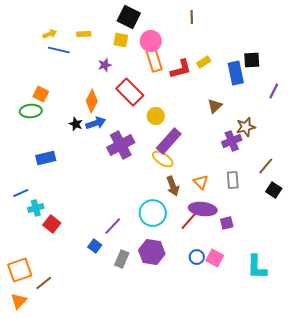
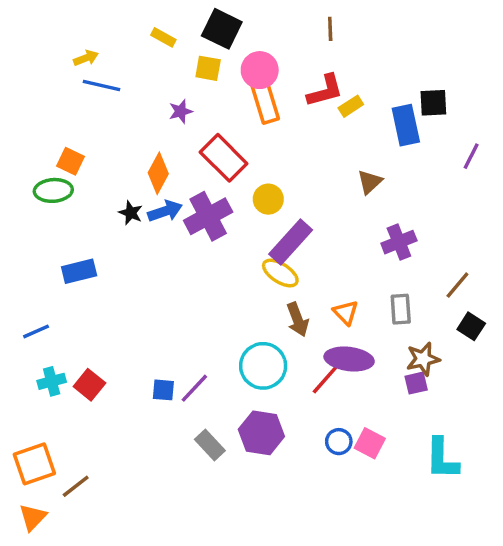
yellow rectangle: (84, 34) -> (163, 37), moved, turned 32
red L-shape: (181, 69) -> (325, 91), moved
brown star: (246, 127) -> (423, 359), moved
purple cross: (121, 145) -> (208, 216), moved
cyan cross: (36, 208) -> (52, 381), moved
purple square: (227, 223) -> (416, 383), moved
blue square: (95, 246) -> (163, 390), moved, turned -32
gray rectangle: (122, 259) -> (210, 445), turned -66

